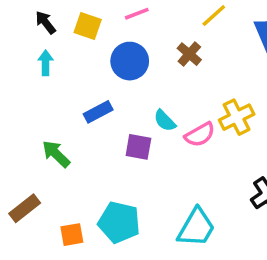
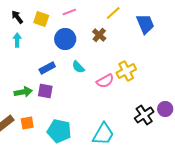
cyan semicircle: (165, 121) -> (78, 67), moved
purple square: (138, 147) -> (45, 91), moved
green arrow: (56, 154) -> (23, 92), turned 126
orange square: (72, 235) -> (27, 123), moved

